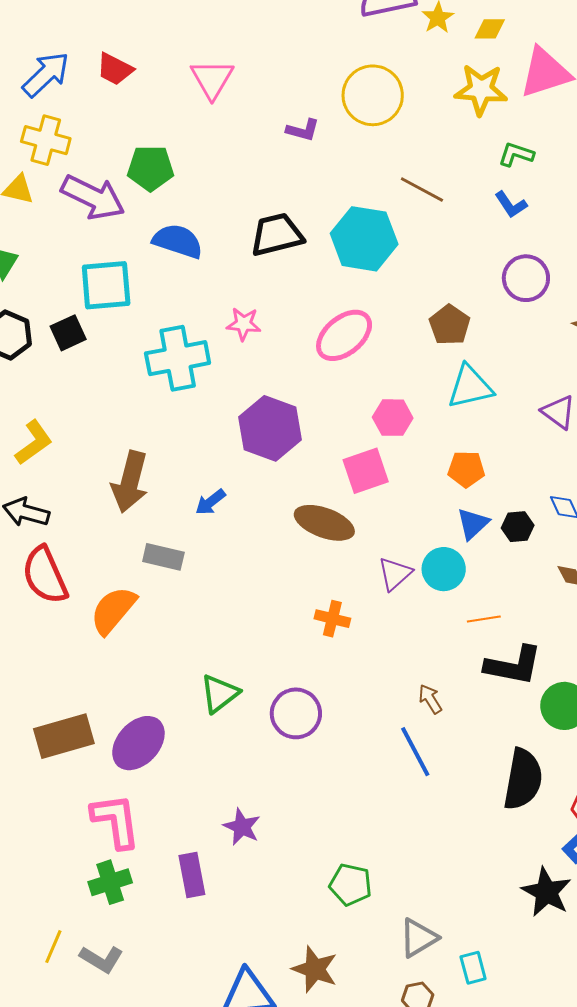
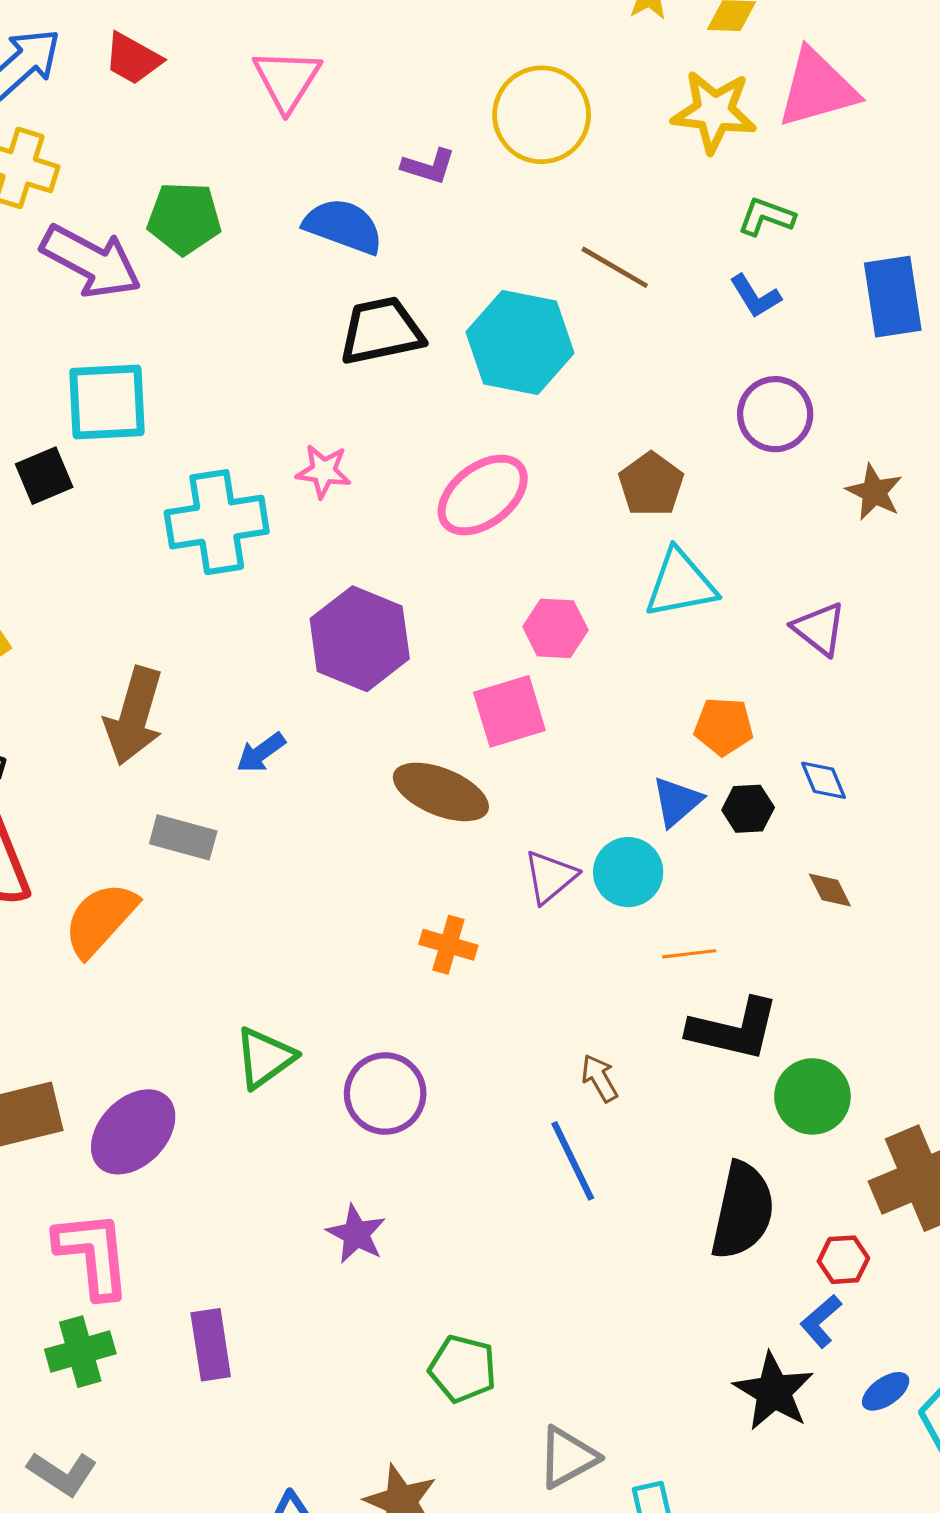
blue semicircle: (178, 241) -> (343, 226), moved
orange pentagon: (466, 469) -> (724, 726), moved
purple star: (242, 827) -> (356, 1234), moved

